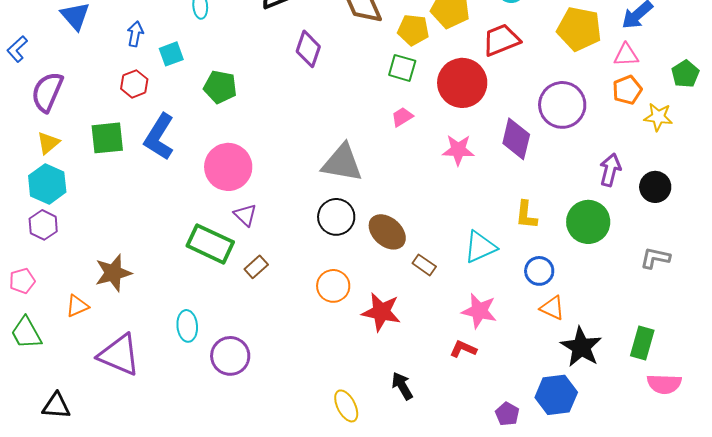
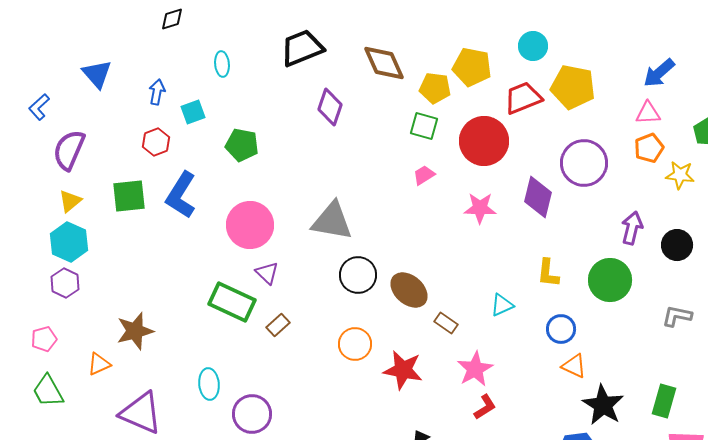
yellow pentagon: (579, 29) -> (573, 87), moved
gray triangle: (342, 163) -> (332, 221), moved
cyan triangle: (480, 247) -> (502, 305), size x0.7
pink star: (479, 311) -> (475, 369), moved, turned 30
red L-shape: (463, 349) -> (485, 407), turned 124

